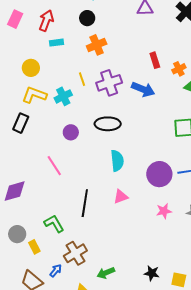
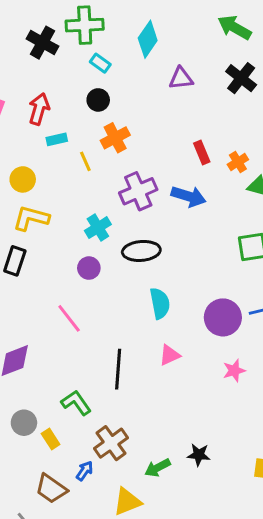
yellow line: (82, 79) -> (85, 161), moved
cyan cross: (63, 96) -> (98, 228), moved
black star: (152, 273) -> (199, 455), moved

